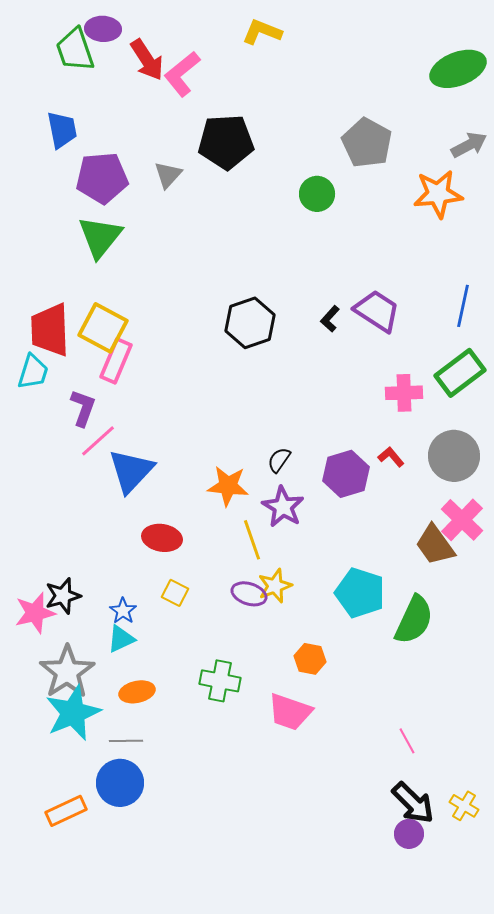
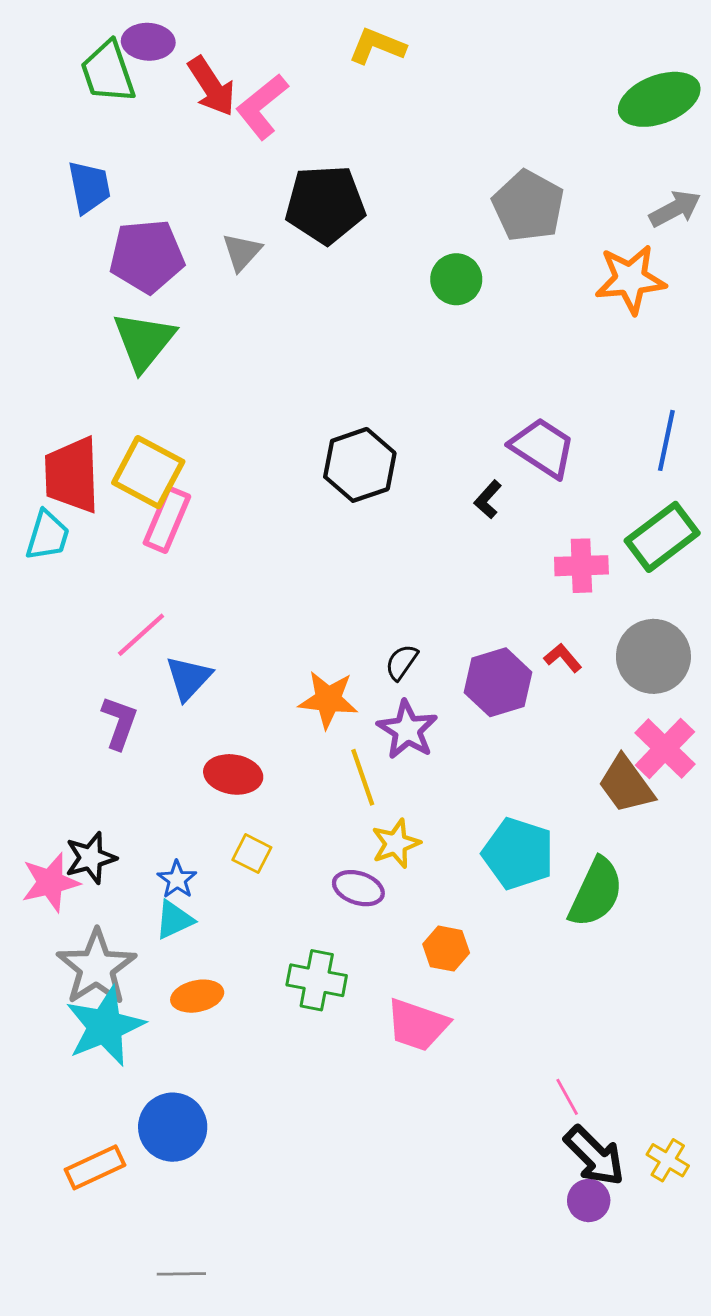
black L-shape: (330, 319) -> (488, 499), moved
purple L-shape: (83, 408) -> (119, 723), moved
blue triangle: (131, 471) -> (189, 678), size x0.7
purple ellipse: (249, 594) -> (358, 888), moved
gray line: (126, 741) -> (181, 1274), moved
pink line: (407, 741) -> (567, 1097), moved

